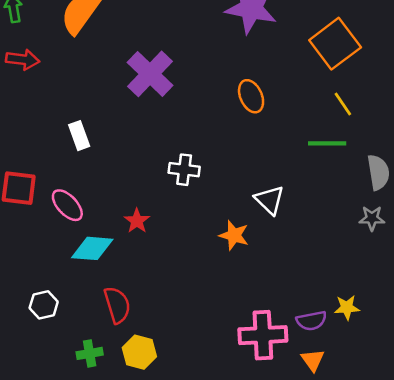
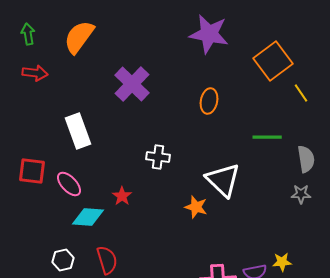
orange ellipse: (251, 96) -> (209, 101), turned 35
yellow line: (343, 104) -> (301, 93), moved
white rectangle: (79, 136) -> (78, 131), size x1.6
white triangle: (269, 200) -> (223, 180), size x1.5
white hexagon: (44, 305) -> (63, 260), moved

